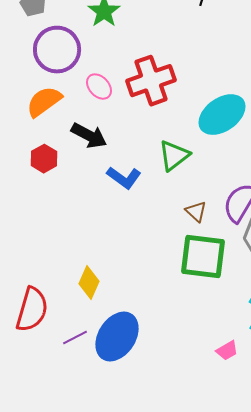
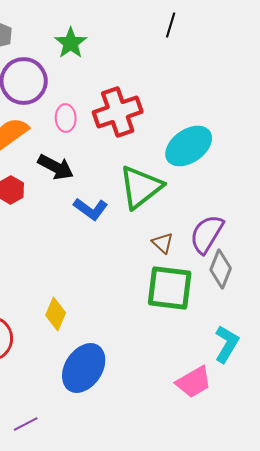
pink ellipse: (99, 87) -> (66, 118), turned 40
green triangle: (174, 156) -> (141, 187), size x1.4
purple line: (75, 338) -> (26, 424), moved
pink trapezoid: (227, 351) -> (194, 382), size x1.6

